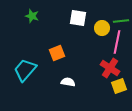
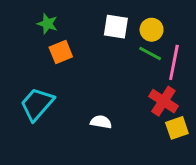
green line: (121, 21) -> (150, 53), moved, turned 35
yellow circle: (102, 28) -> (152, 30), moved
orange square: (57, 53) -> (61, 52), moved

